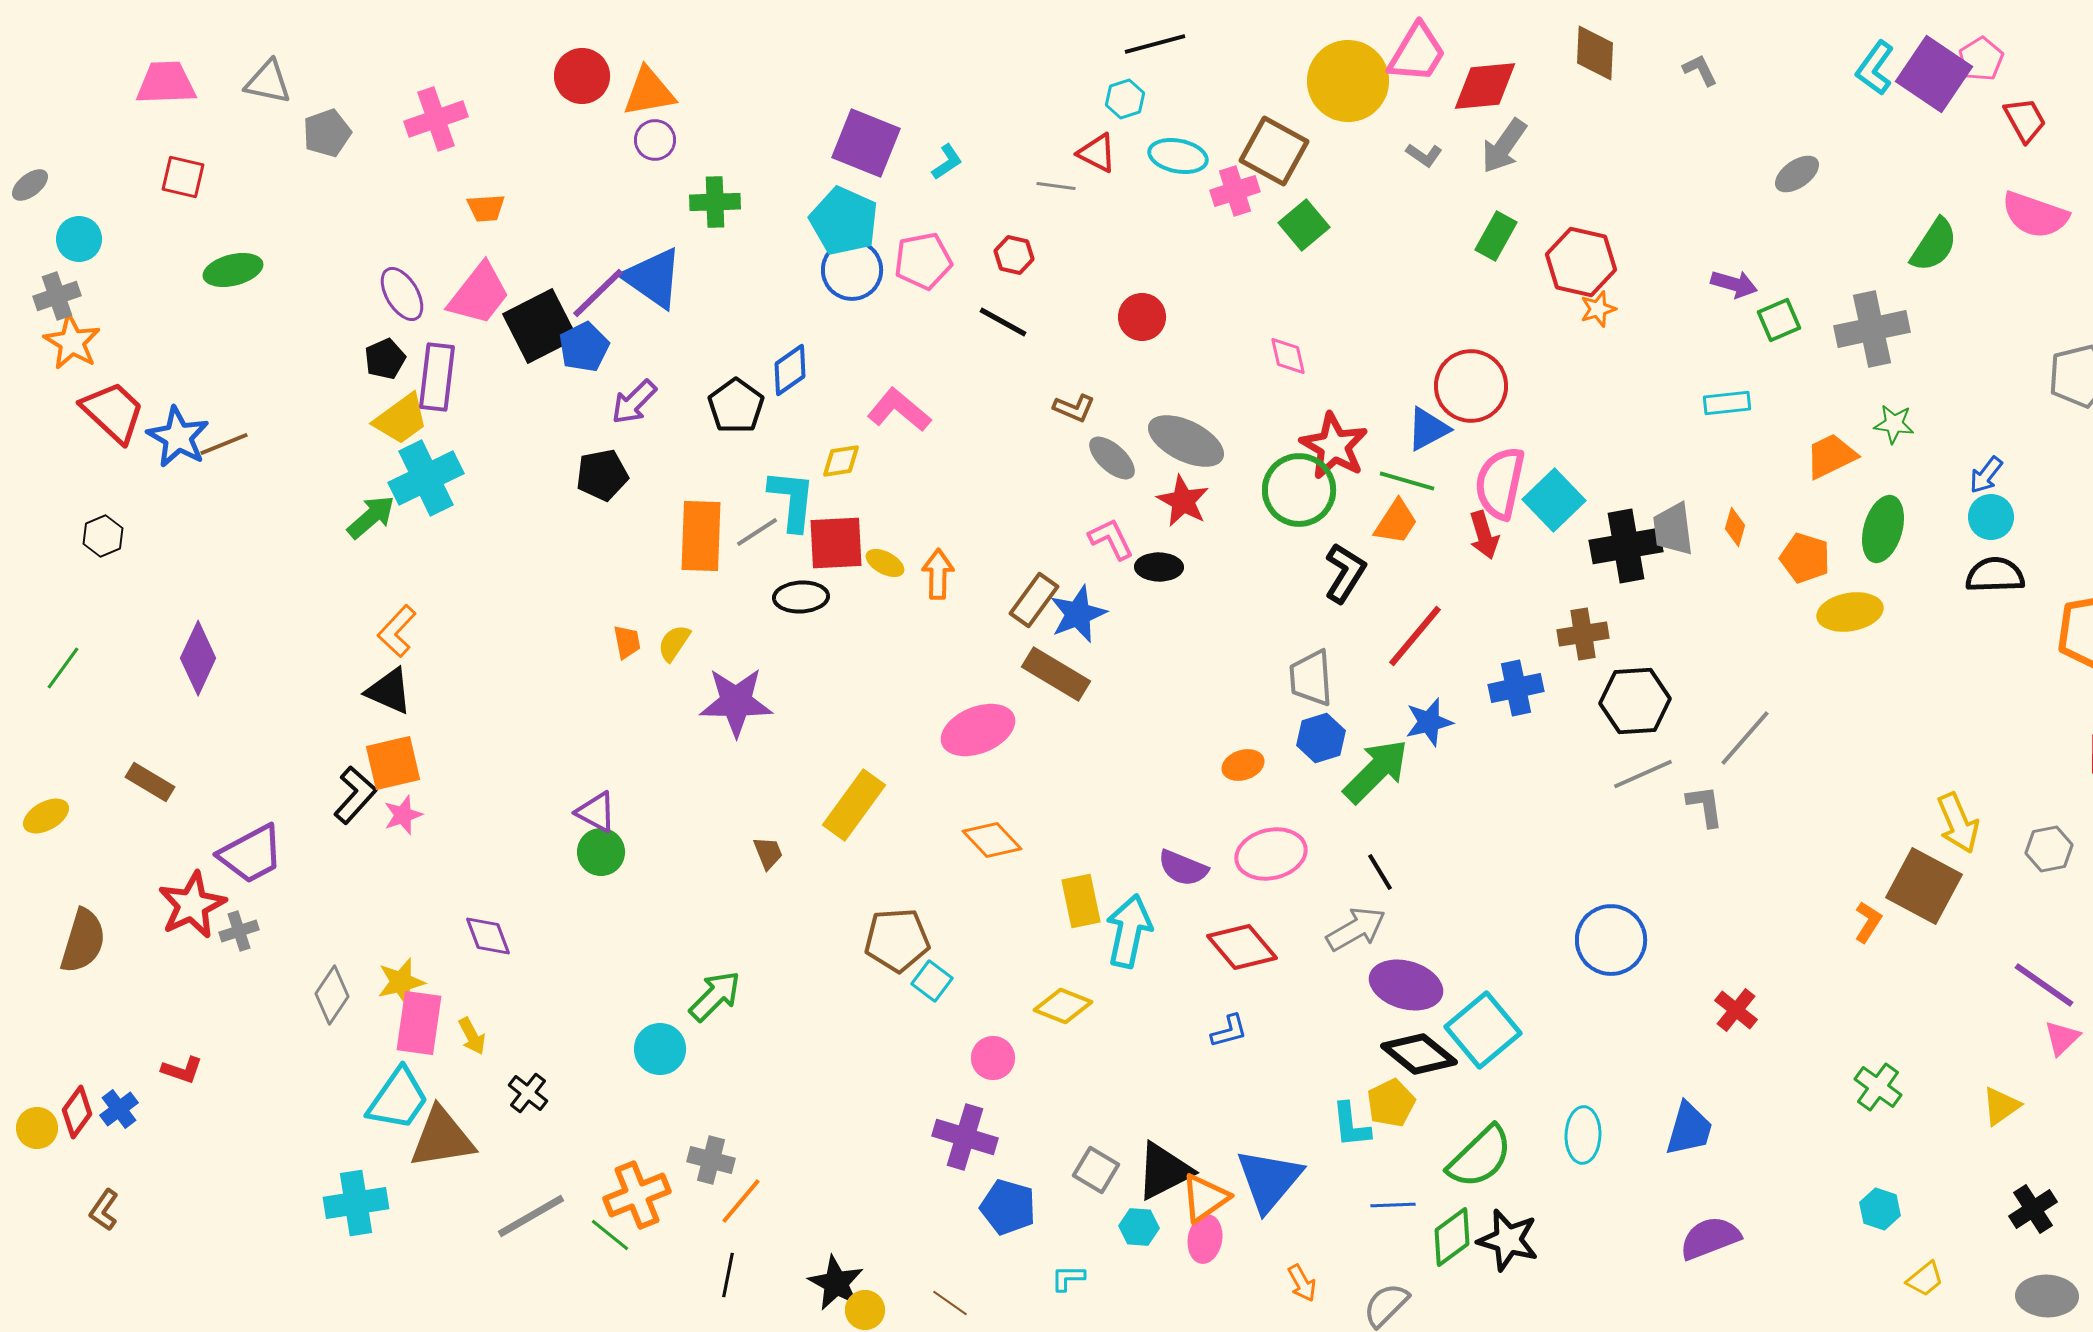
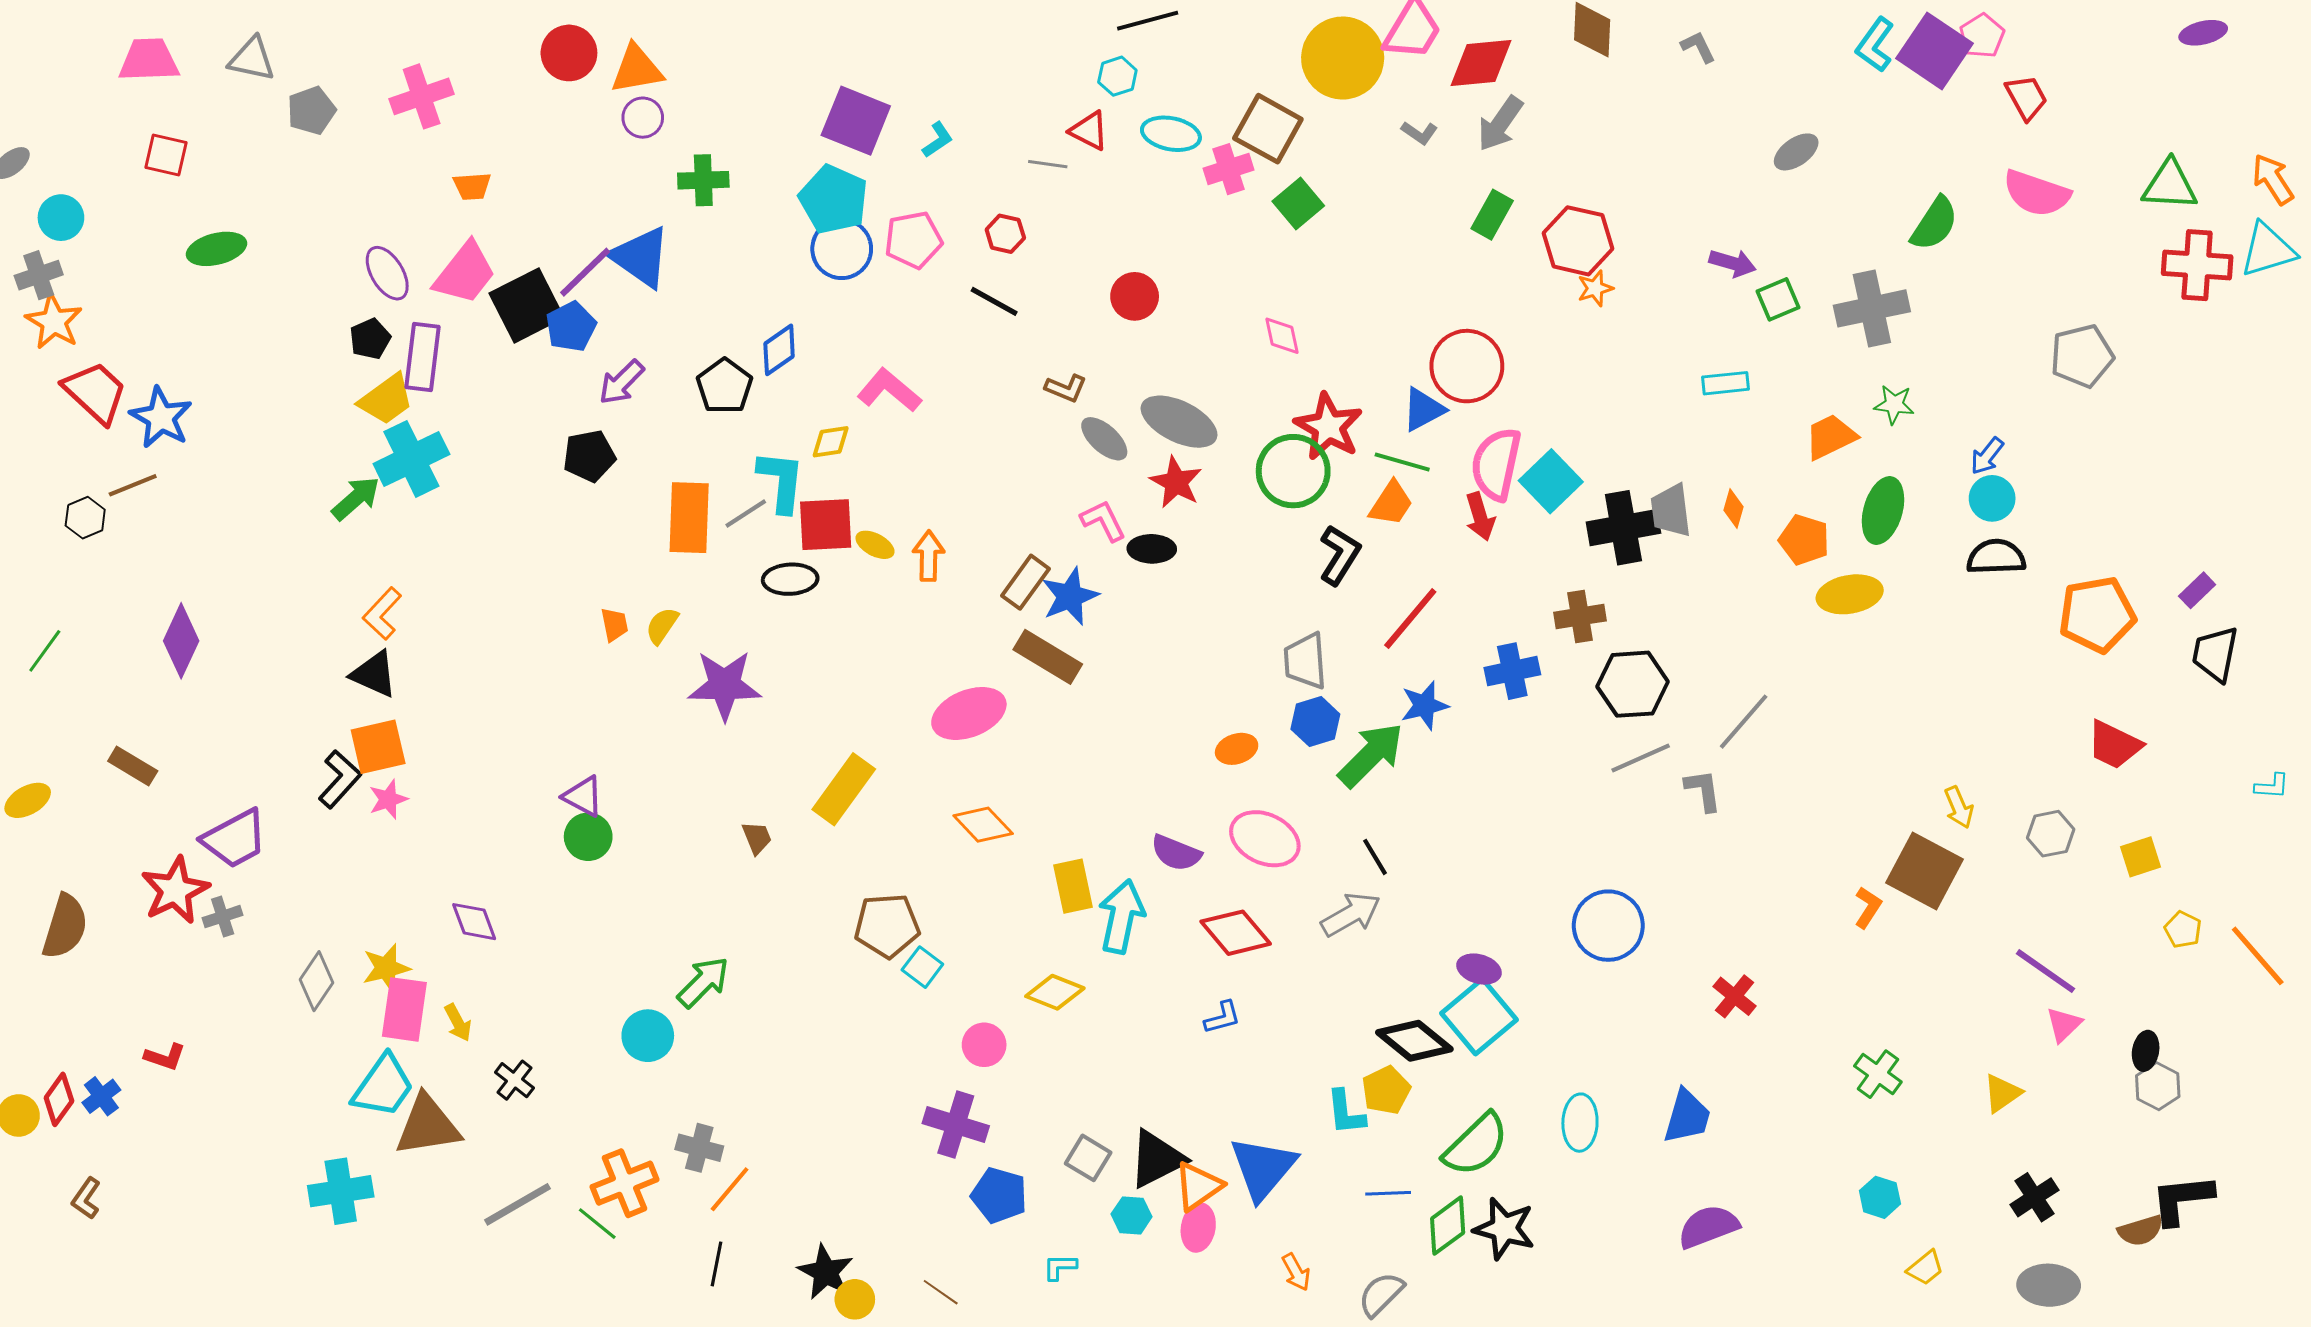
brown line: (224, 444) -> (133, 485), moved
yellow arrow: (1958, 823) -> (1959, 807), size x0.7
pink ellipse: (1271, 854) -> (1265, 839), turned 38
purple ellipse: (1406, 985) -> (1479, 969), moved, size x0.6

